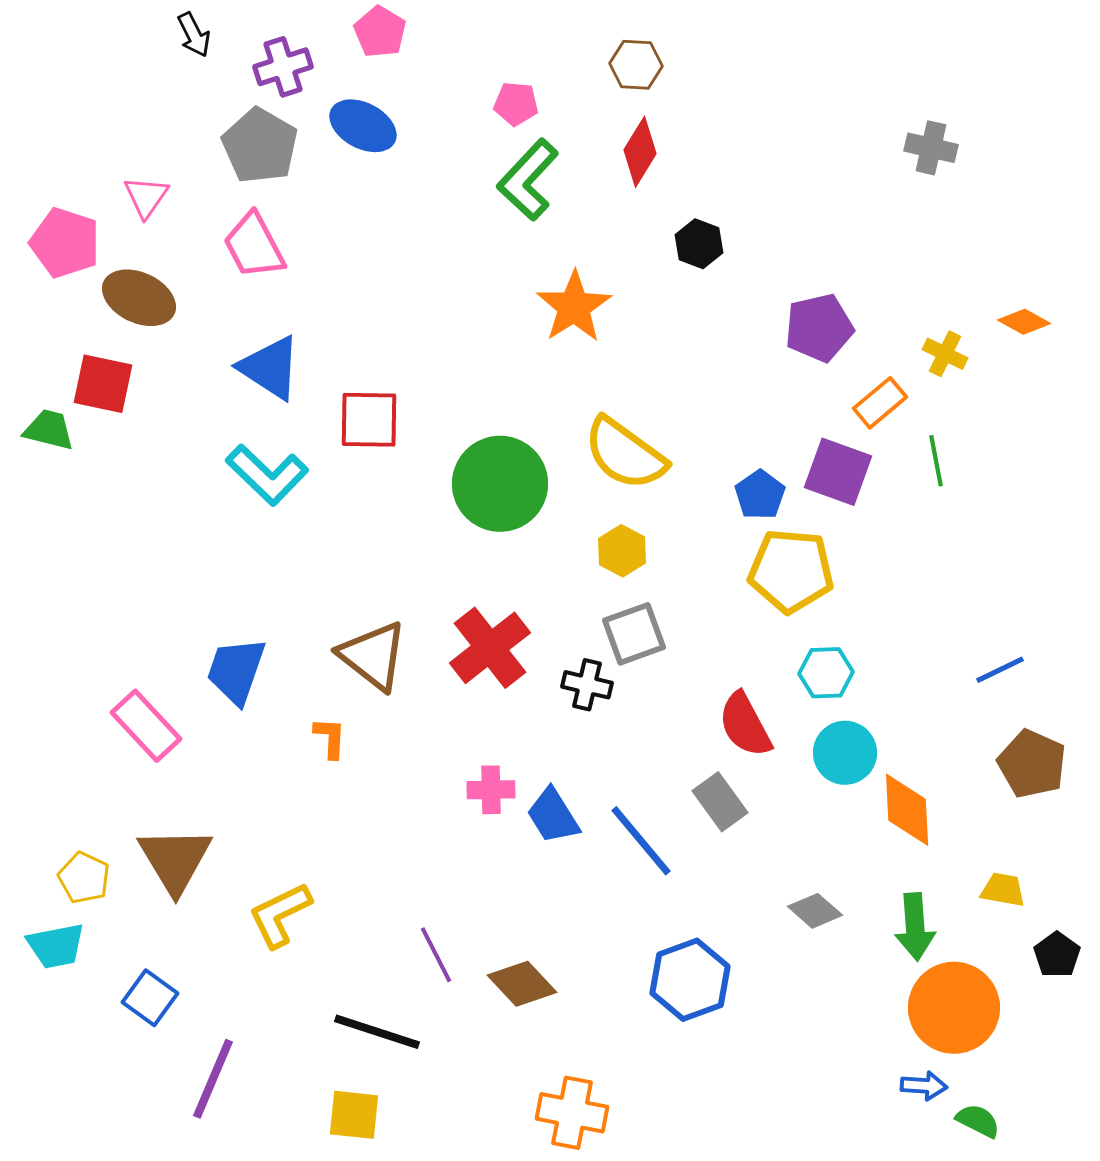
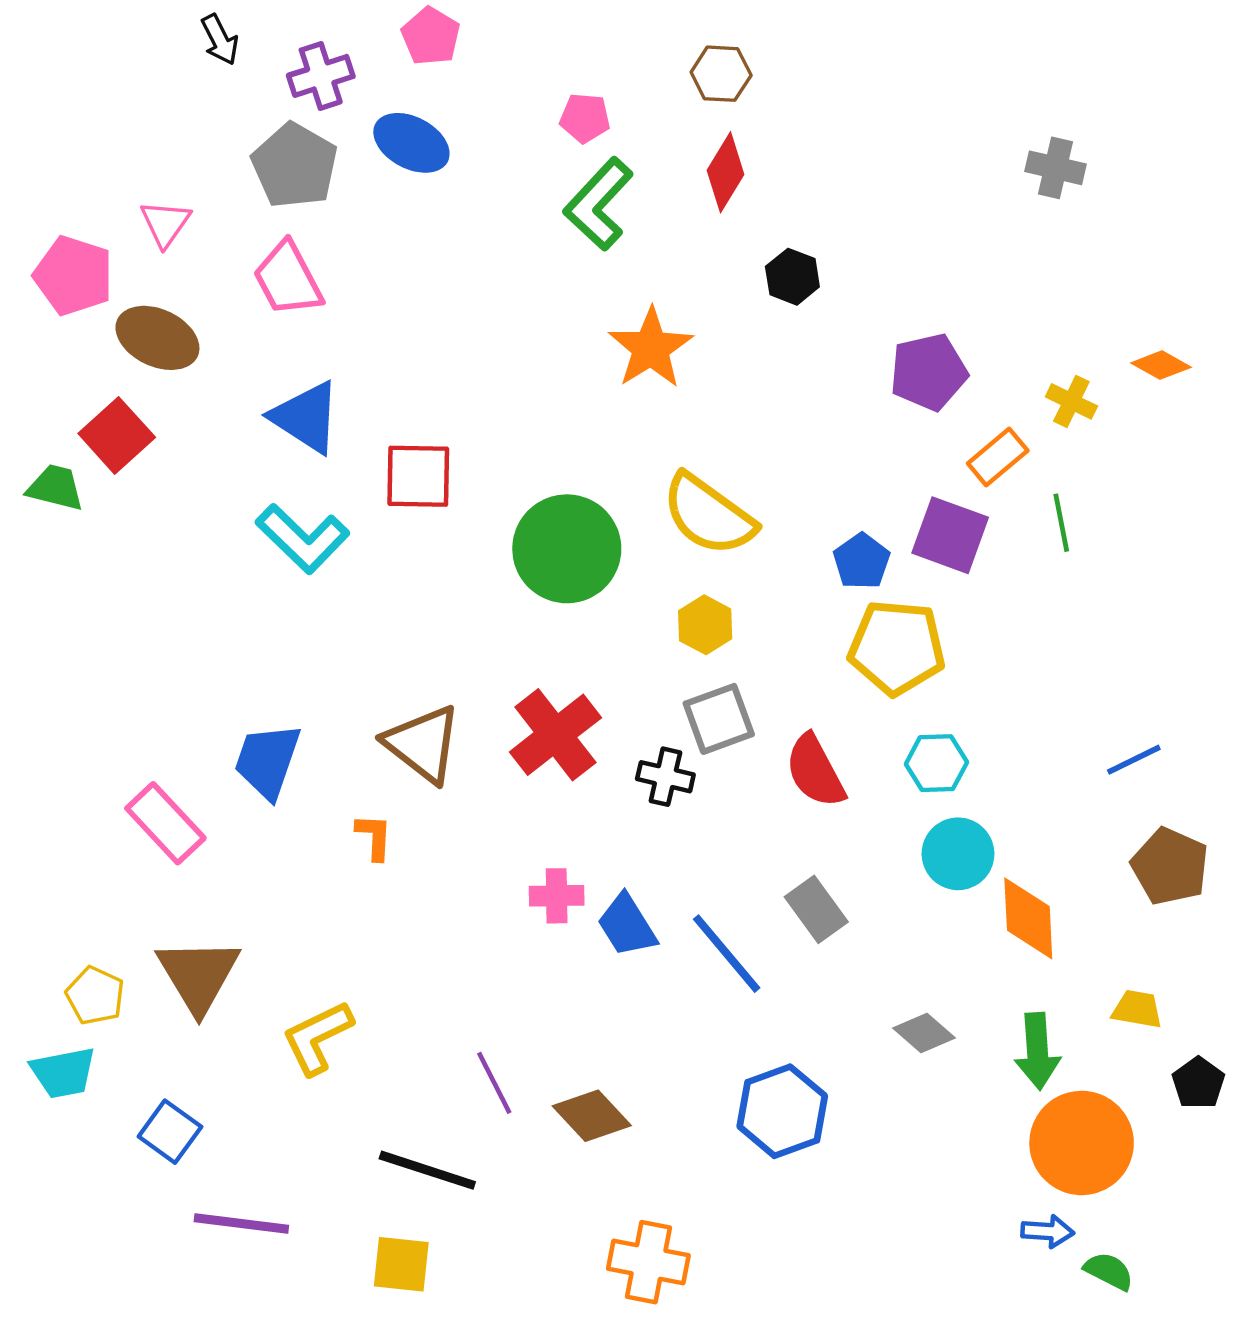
red square: (103, 384) -> (117, 435), turned 36
red semicircle: (745, 725) -> (815, 771), moved
purple line: (213, 1079) -> (241, 1223), turned 74

